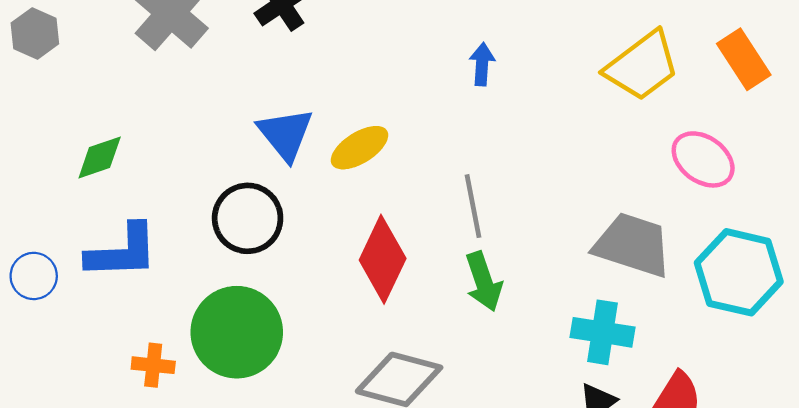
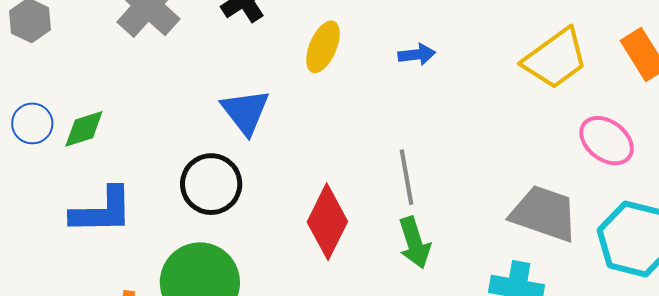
blue arrow: (482, 64) -> (417, 54), turned 78
yellow ellipse: (359, 148) -> (323, 47), moved, turned -36
blue circle: (34, 276) -> (32, 123), moved

